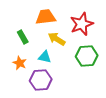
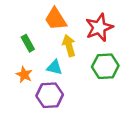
orange trapezoid: (46, 17) -> (56, 19), turned -115
yellow arrow: (57, 39) -> (69, 46), turned 42

